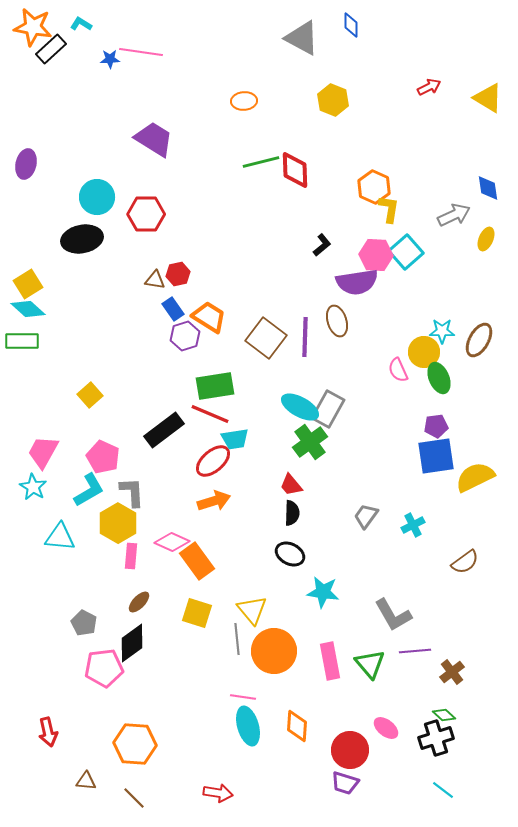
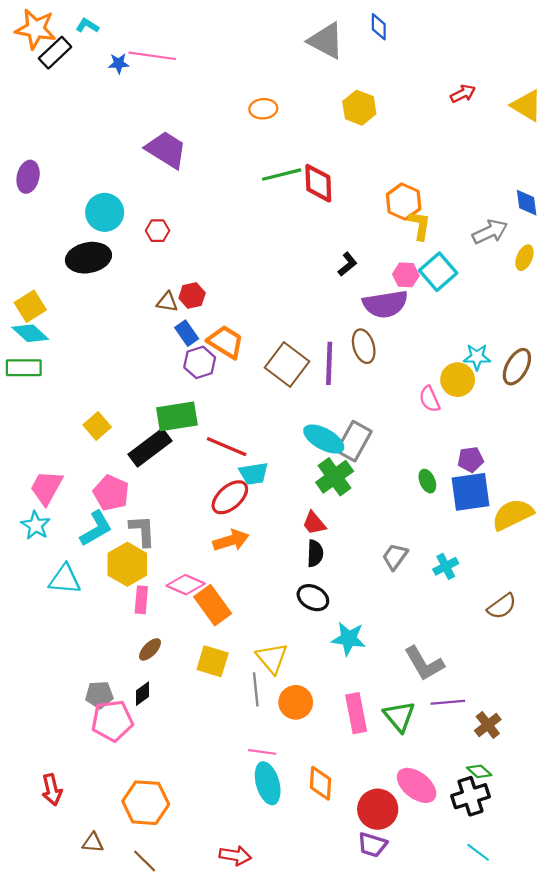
red hexagon: (146, 214) -> (158, 231), size x0.6
pink hexagon: (376, 255) -> (406, 275), size x0.7
green ellipse: (439, 378) -> (427, 481), moved, size x0.7
green rectangle: (215, 386) -> (177, 416), moved
black rectangle: (164, 430) -> (150, 448), moved
gray pentagon: (84, 623) -> (99, 695), moved, turned -30
black diamond: (132, 643) -> (142, 694), size x0.6
orange circle: (274, 651) -> (296, 702), size x0.7
pink ellipse: (386, 728) -> (417, 785), size x1.5

